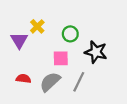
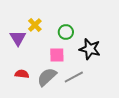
gray line: (79, 82) -> (74, 77), turned 36

